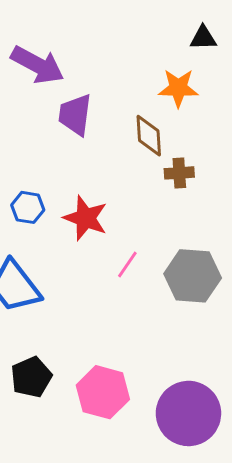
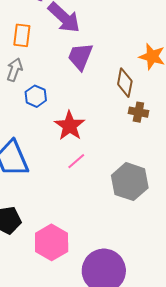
blue hexagon: (28, 207) -> (36, 96), moved
pink line: (127, 265) -> (76, 161), moved

